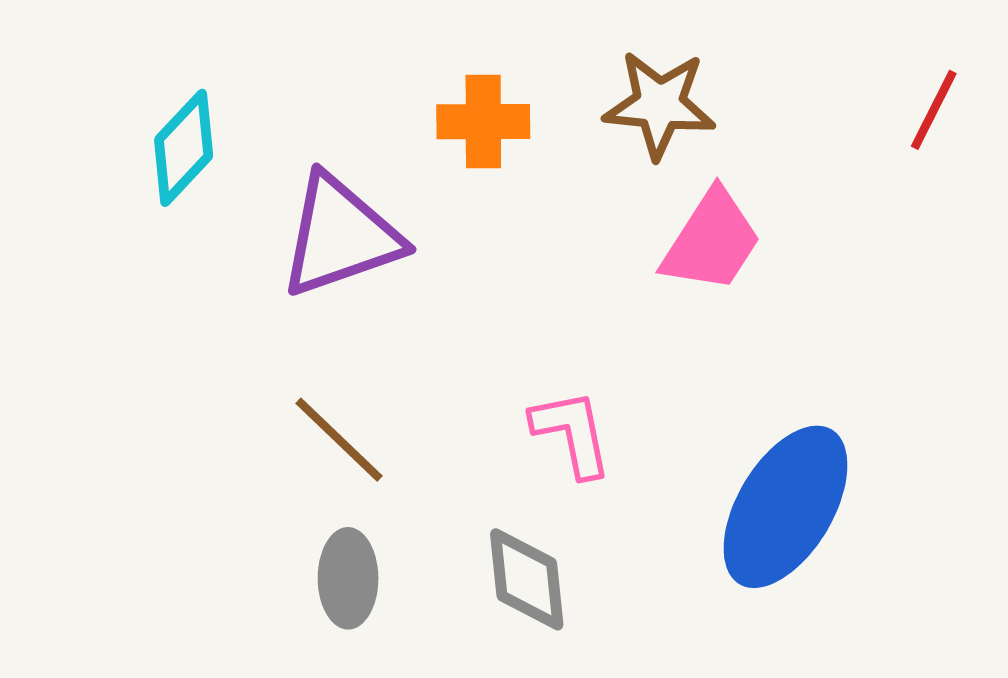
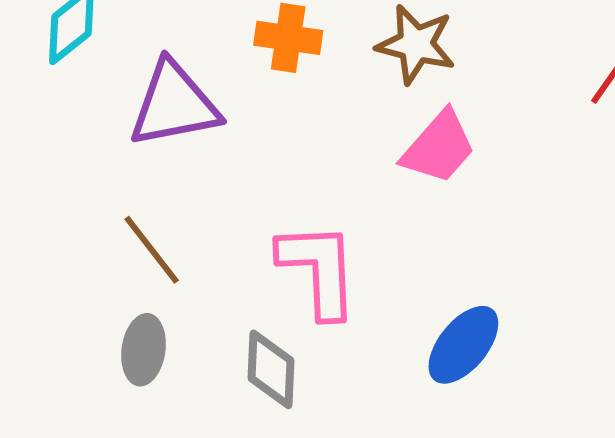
pink L-shape: (572, 433) -> (319, 270), size x1.5
blue ellipse: (786, 507) -> (463, 345), size x0.7

